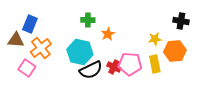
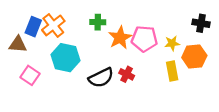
orange star: (108, 34) -> (120, 38), size x1.5
orange cross: (41, 48) -> (53, 25), moved
cyan hexagon: (80, 52) -> (66, 58), moved
pink pentagon: (130, 64) -> (144, 39), moved

